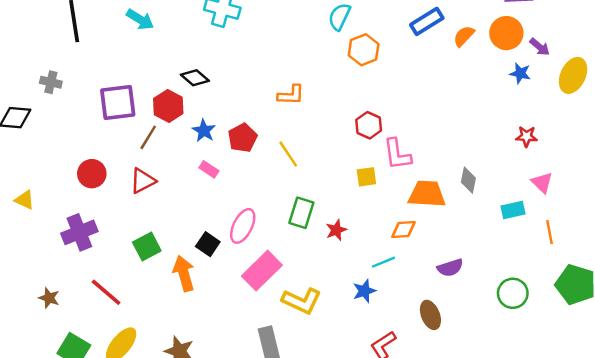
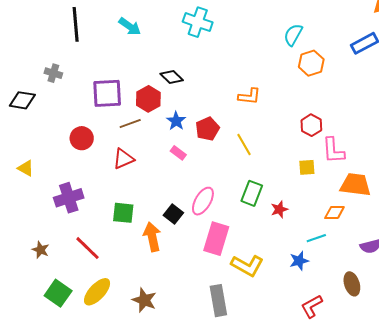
brown line: (148, 137) -> (130, 124), turned 35
red circle: (92, 174) -> (82, 138), moved
green square: (147, 247) -> (123, 213), turned 30
pink rectangle: (262, 271) -> (216, 239), turned -32

